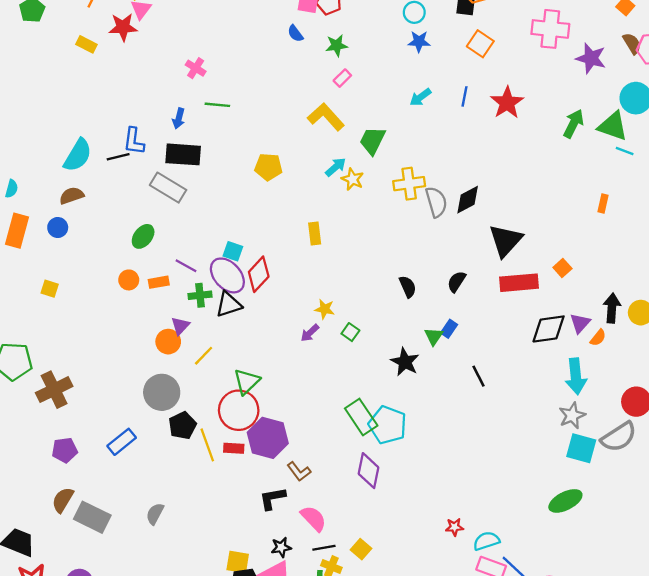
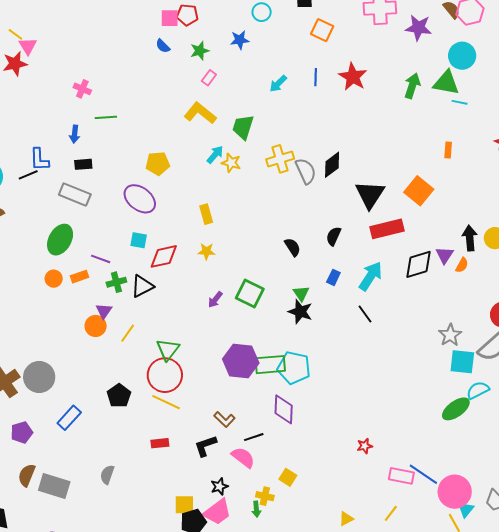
blue star: (419, 42) -> (240, 40), moved
black rectangle: (183, 154) -> (83, 164), size x0.6
green ellipse: (143, 236) -> (60, 240), size x1.4
orange square: (562, 268) -> (419, 191), moved, size x1.8
red diamond: (259, 274) -> (164, 256), turned 44
purple ellipse: (227, 275) -> (140, 199), moved
yellow star: (325, 309) -> (206, 251), moved
green square: (350, 332) -> (250, 293), size x1.8
green triangle: (434, 336) -> (301, 293), moved
cyan arrow: (576, 376) -> (371, 276), moved, turned -132
gray circle: (162, 392) -> (39, 377), moved
green rectangle: (361, 417) -> (270, 365), turned -52
purple hexagon: (268, 438) -> (241, 361), moved
yellow line: (207, 445) -> (166, 402), moved, turned -36
red rectangle: (234, 448) -> (160, 443), moved
cyan semicircle: (486, 541) -> (478, 390), moved
black line: (324, 548) -> (254, 437), moved

